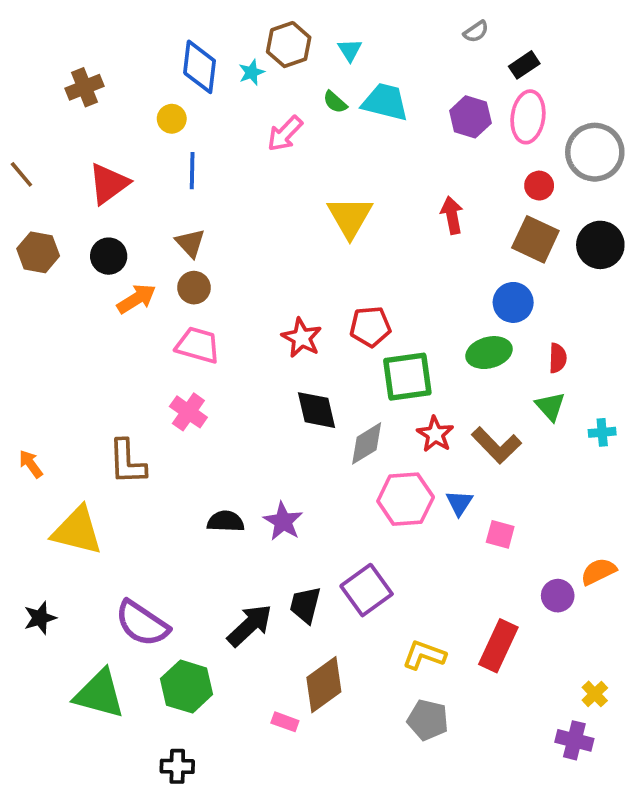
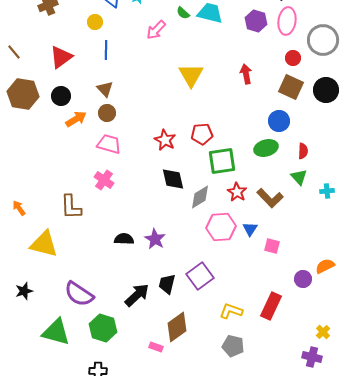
brown hexagon: (38, 252) -> (23, 94), size x1.4

